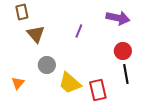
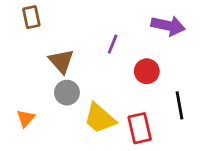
brown triangle: (36, 34) -> (61, 61), moved
red circle: (123, 51) -> (147, 71), moved

